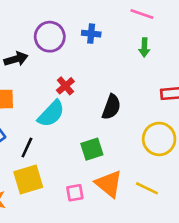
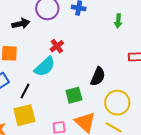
black semicircle: (111, 107) -> (98, 76), moved
yellow circle: (159, 139) -> (117, 103), moved

